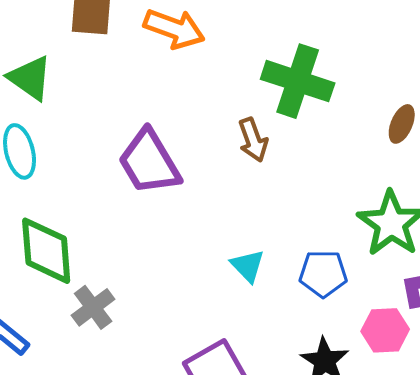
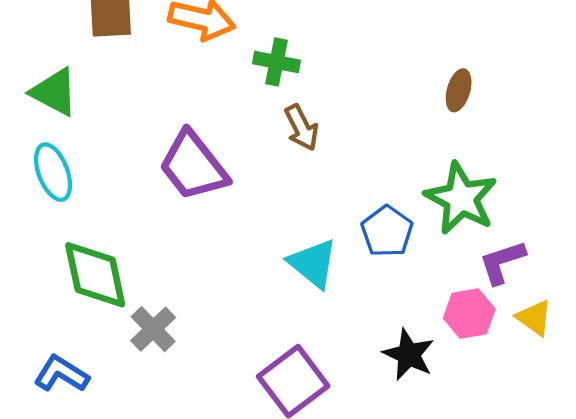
green cross: (298, 81) -> (277, 62), moved, size x0.6
cyan triangle: (248, 266) -> (313, 263), size x1.4
blue pentagon: (323, 274) -> (387, 231), moved, turned -30

